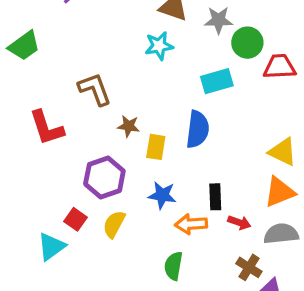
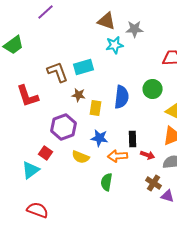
green circle: (247, 43) -> (153, 89), moved
cyan star: (159, 46) -> (115, 45), moved
cyan rectangle: (217, 81) -> (84, 67), moved
yellow semicircle: (114, 224) -> (81, 157), moved, turned -96

